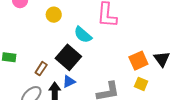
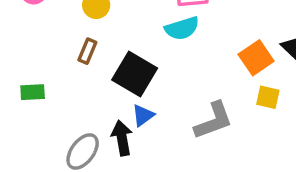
cyan semicircle: (83, 35) -> (182, 28), moved, turned -48
brown rectangle: (41, 69) -> (87, 51), moved

